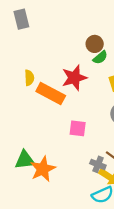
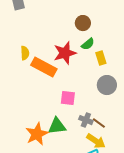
green semicircle: (100, 57) -> (88, 44), moved
green triangle: (25, 160) -> (57, 126), moved
gray cross: (98, 164) -> (86, 120), moved

